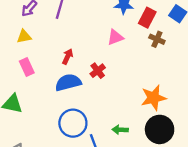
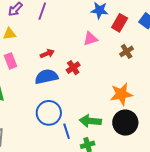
brown cross: (157, 39) -> (127, 51), moved, turned 32
red arrow: (68, 57) -> (47, 54), turned 40
green arrow: (120, 130) -> (90, 121), size x1.5

